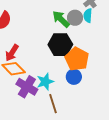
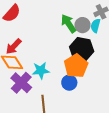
black hexagon: (60, 45) -> (82, 49), moved
cyan star: (45, 82) -> (41, 71), moved

